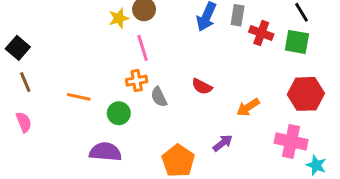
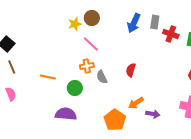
pink line: (143, 48) -> (91, 44), turned -30
red semicircle: (202, 87) -> (131, 70), turned 80
orange arrow: (248, 107) -> (136, 103), moved
purple arrow: (223, 143) -> (153, 114), moved, turned 48

